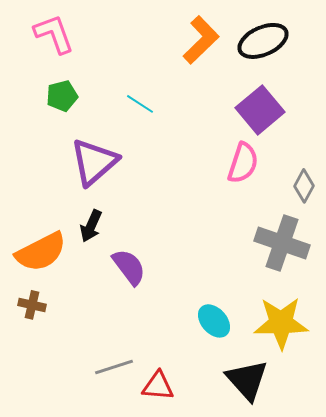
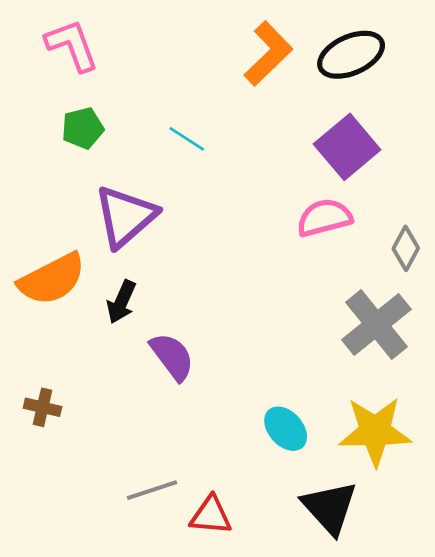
pink semicircle: (243, 163) -> (324, 218), turned -123
gray cross: (282, 243) -> (376, 325), turned 32
orange semicircle: (41, 252) -> (52, 279), moved

